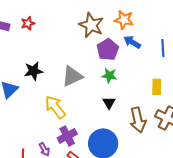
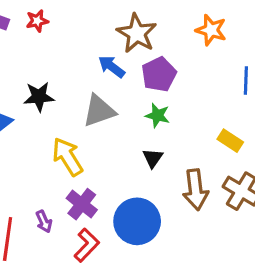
orange star: (124, 20) -> (211, 30), moved
blue arrow: (132, 42) -> (112, 67), moved
yellow rectangle: (157, 87) -> (230, 141), turned -63
purple cross: (67, 136) -> (82, 204), turned -30

